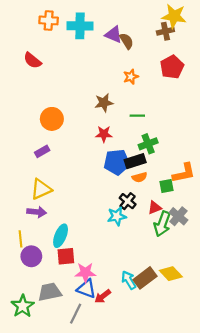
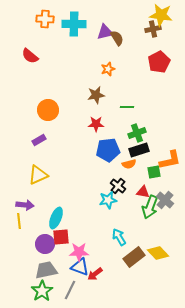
purple triangle: (114, 35) -> (105, 32), turned -36
orange star: (131, 77) -> (108, 69), moved
black rectangle: (135, 161) -> (139, 150), moved
red triangle: (155, 208) -> (143, 192), turned 32
purple arrow: (37, 212) -> (25, 205), moved
purple circle: (31, 256) -> (45, 244), moved
cyan arrow: (129, 280) -> (119, 237), moved
green star: (23, 306) -> (42, 291), moved

